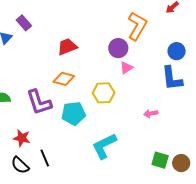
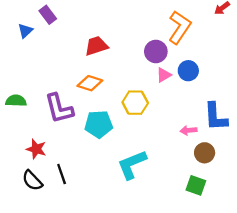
blue circle: (177, 51) -> (188, 71), moved
blue L-shape: (172, 78) -> (216, 117), moved
brown circle: (181, 163) -> (205, 153), moved

